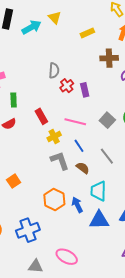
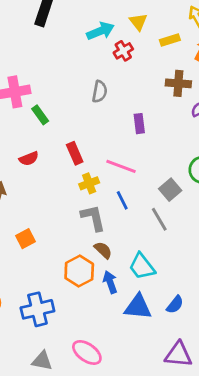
yellow triangle: (55, 18) -> (138, 22), moved
cyan arrow: (31, 27) -> (100, 31), moved
yellow rectangle: (87, 33) -> (170, 40), moved
red cross: (67, 86) -> (123, 51), moved
green rectangle: (14, 100) -> (40, 115), moved, turned -40
gray square: (107, 120) -> (170, 190), moved
brown semicircle: (83, 168) -> (103, 250), moved
cyan trapezoid: (98, 191) -> (142, 266), turned -45

